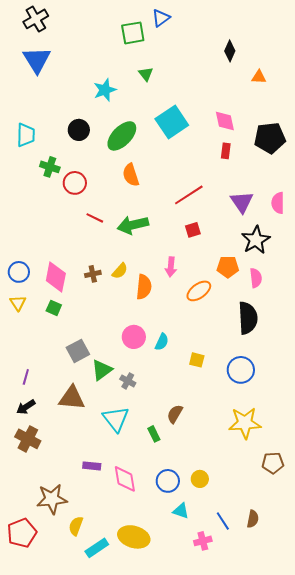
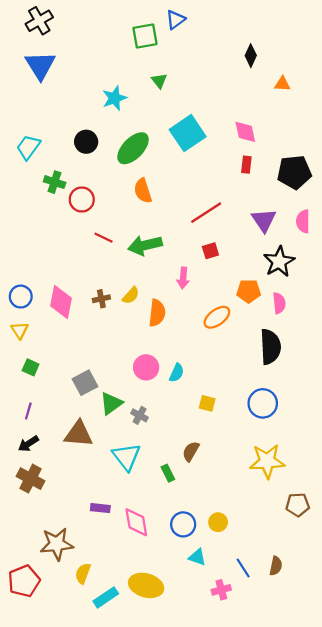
cyan trapezoid: (26, 135) -> (28, 147), turned -145
black pentagon: (270, 138) -> (294, 172), moved
pink arrow: (171, 267) -> (183, 278), moved
green square: (54, 308) -> (31, 367), moved
yellow square: (197, 360) -> (207, 403), moved

